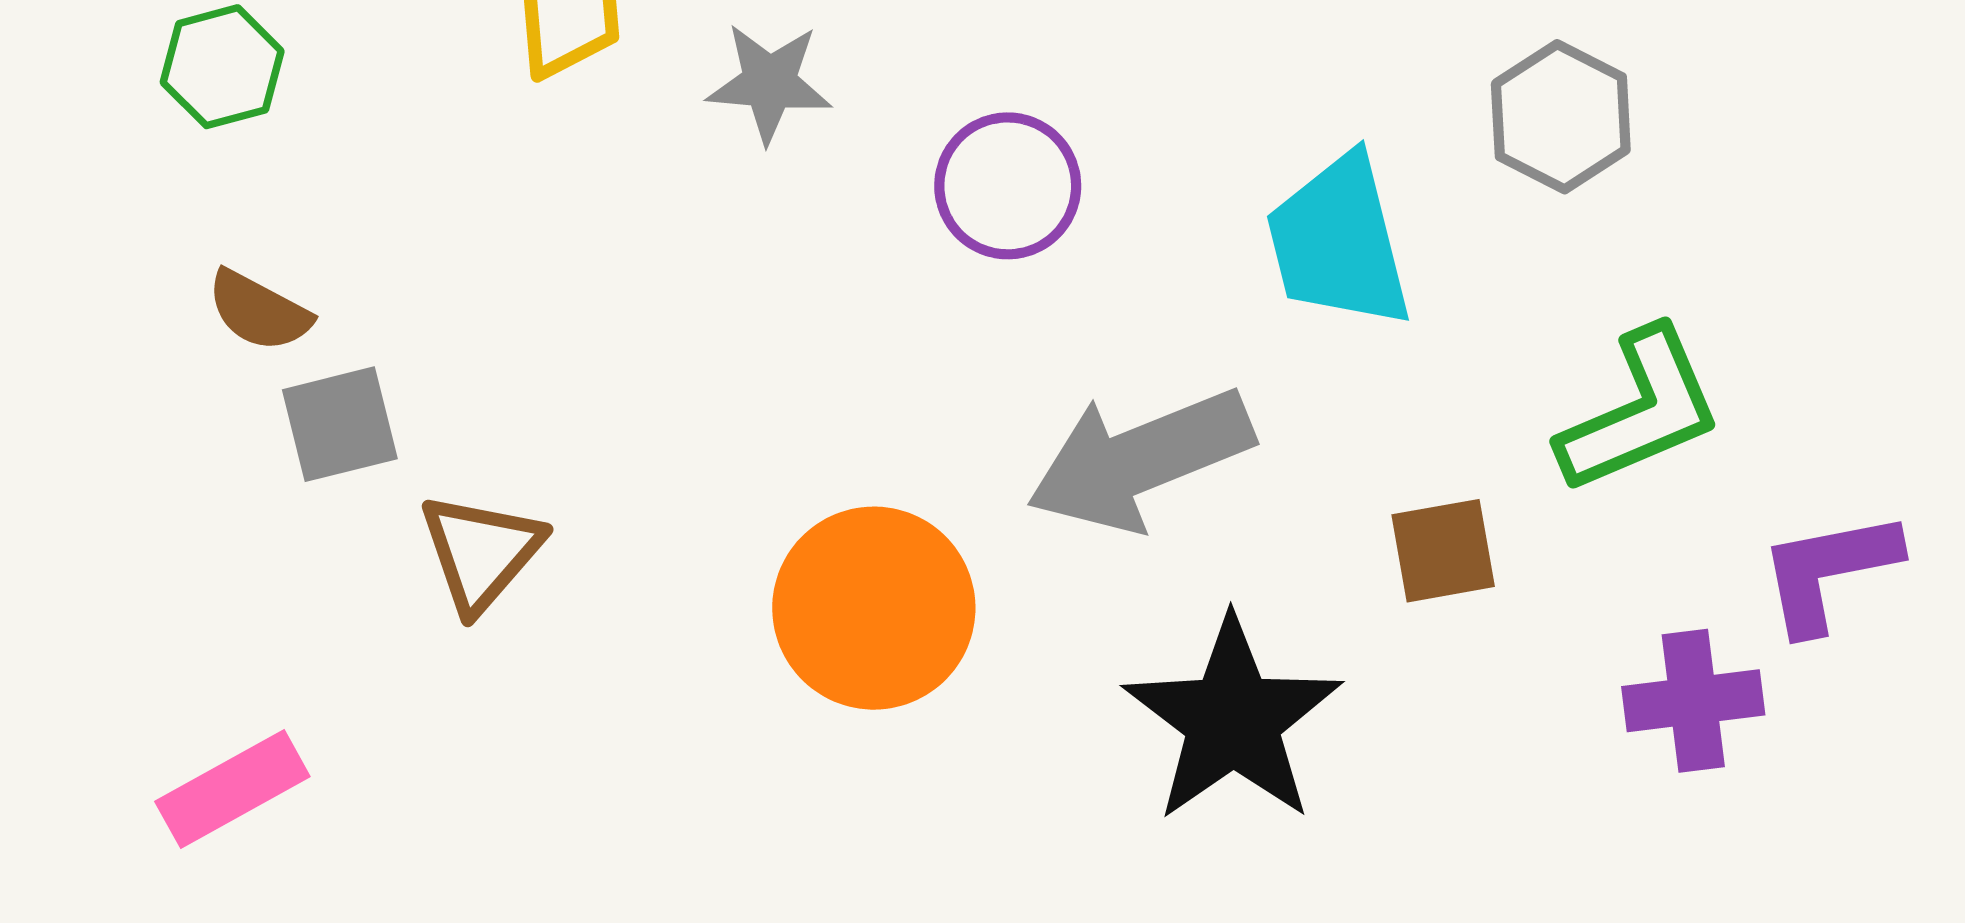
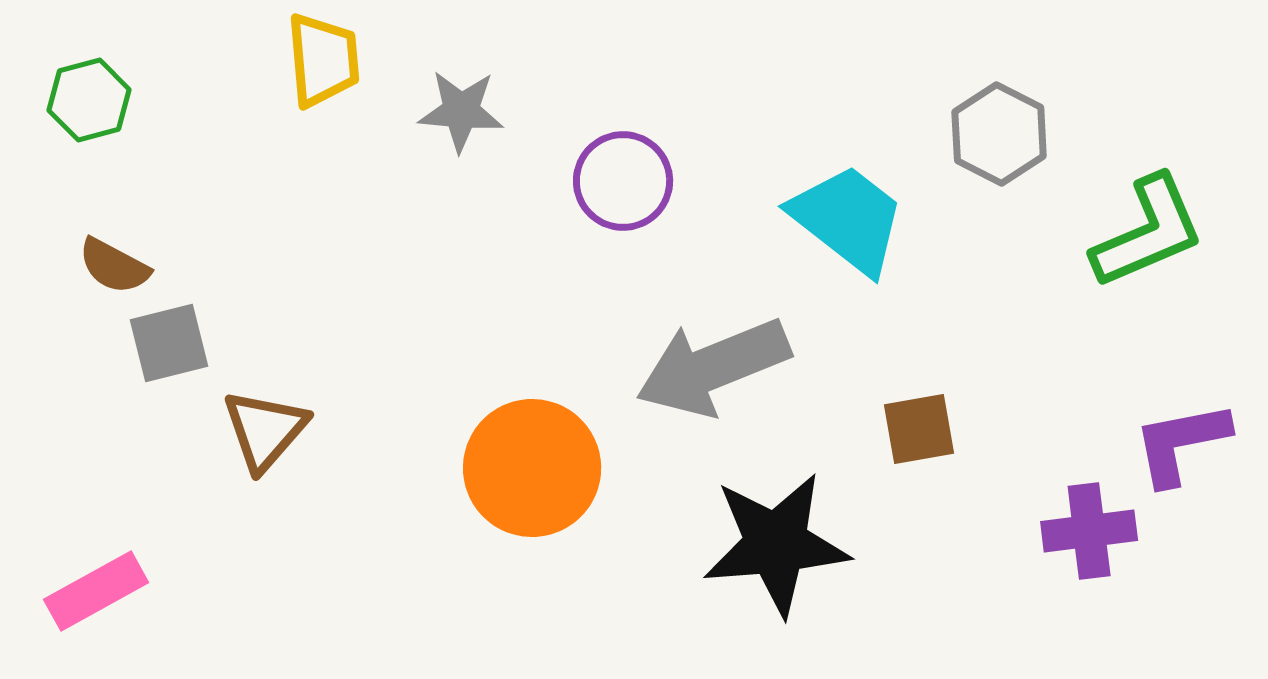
cyan trapezoid: (1339, 242) -> (848, 219), turned 142
green L-shape: (1640, 411) -> (1148, 232), moved
black star: (1233, 720) -> (776, 544), turned 30

